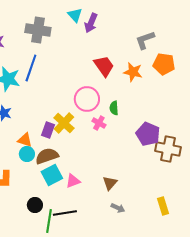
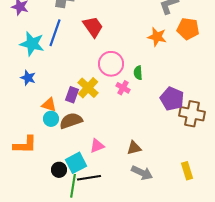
red trapezoid: (104, 66) -> (93, 27), moved
cyan square: (52, 175) -> (76, 163), moved
brown triangle: (110, 183) -> (134, 148), turned 35
gray arrow: (118, 208) -> (142, 173), size x1.5

